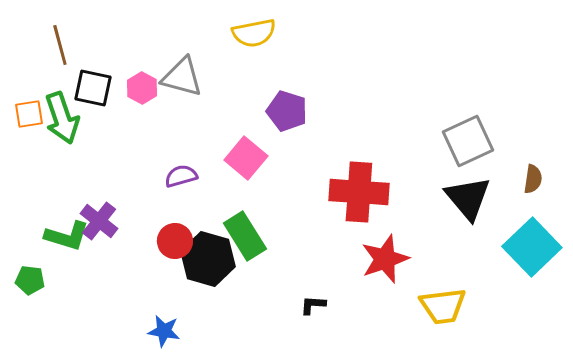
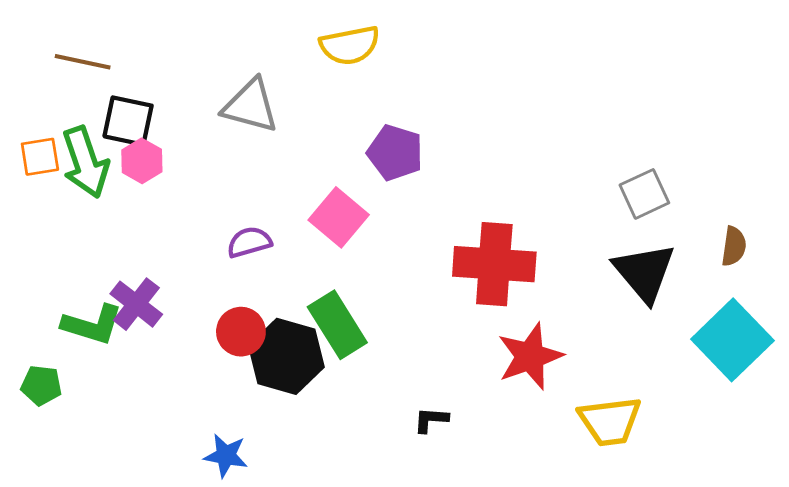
brown line: (60, 45) -> (83, 62), turned -63
pink hexagon: (142, 88) -> (142, 161), moved
gray square: (468, 141) -> (644, 194), size x0.7

